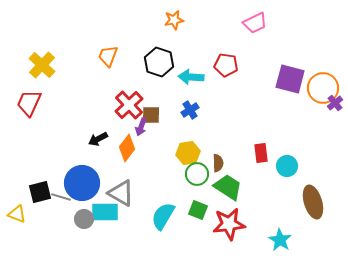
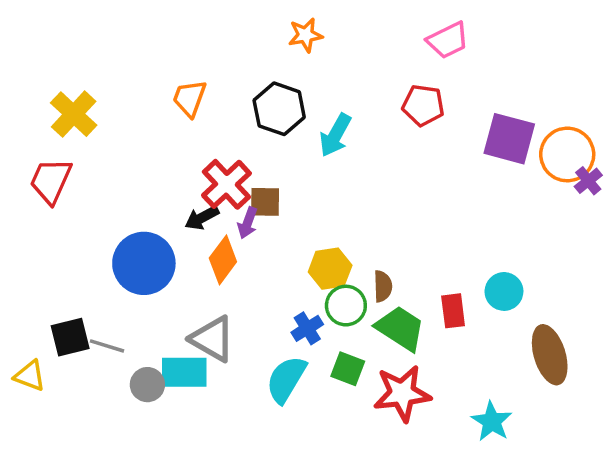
red pentagon: (226, 65) -> (423, 105), moved
cyan arrow: (191, 77) -> (335, 135), turned -65
blue cross: (190, 110) -> (307, 328), moved
black arrow: (98, 139) -> (202, 218), moved
red rectangle: (261, 153) -> (453, 311), moved
blue circle: (82, 183) -> (144, 263), moved

